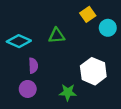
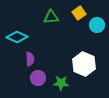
green triangle: (57, 36) -> (51, 17), moved
purple circle: (28, 89) -> (38, 78), moved

